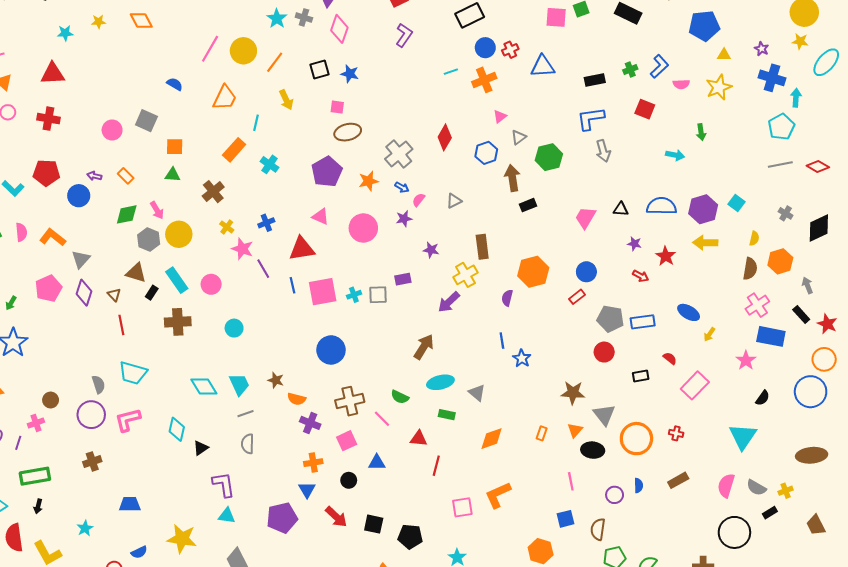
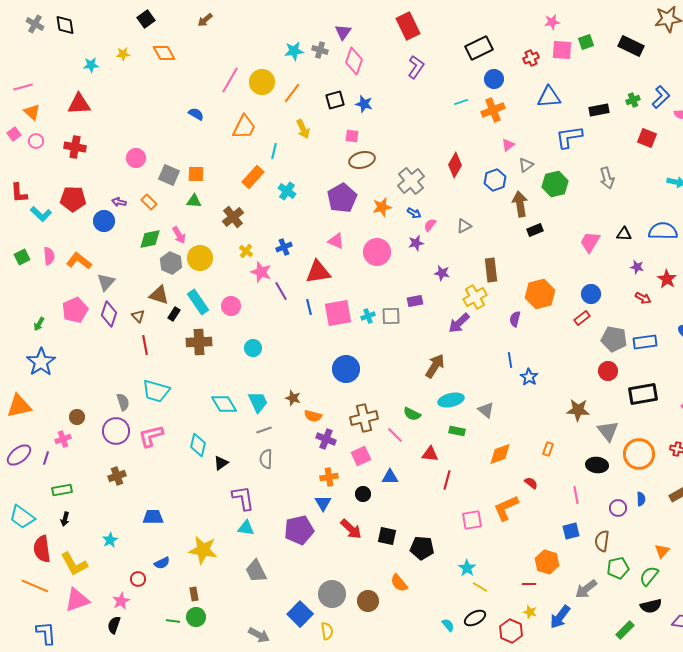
cyan star: (277, 18) -> (294, 51), turned 30
red cross: (510, 50) -> (531, 58), moved
blue L-shape: (591, 119) -> (569, 137), moved
gray square: (146, 121) -> (169, 175), moved
red semicircle: (670, 358) -> (531, 483), moved
black rectangle: (641, 376) -> (643, 394), size x1.8
orange triangle: (575, 430) -> (662, 551), moved
green rectangle: (35, 476) -> (62, 490), size x0.7

